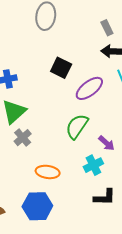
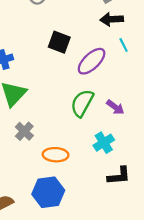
gray cross: (23, 138) -> (24, 131), moved
purple arrow: (106, 143) -> (115, 107), moved

